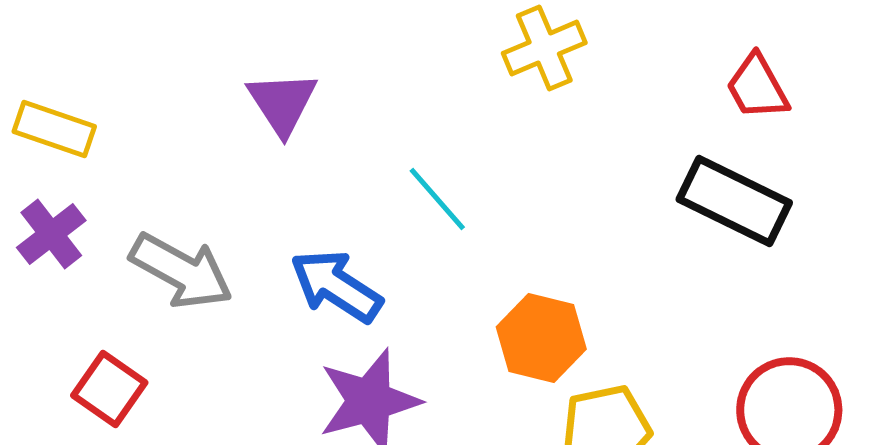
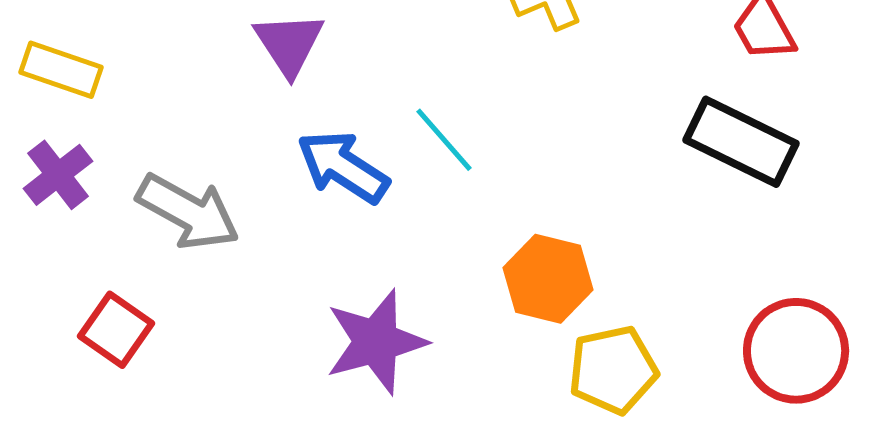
blue arrow: (336, 286) -> (343, 167), moved

